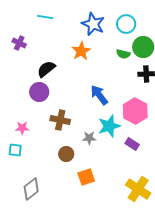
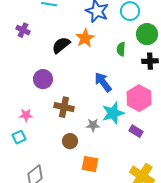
green semicircle: (123, 54) -> (121, 49), moved, turned 80
black semicircle: (46, 69) -> (61, 45), moved
cyan square: (15, 150) -> (19, 137), turned -32
orange square: (86, 177) -> (90, 164), turned 30

